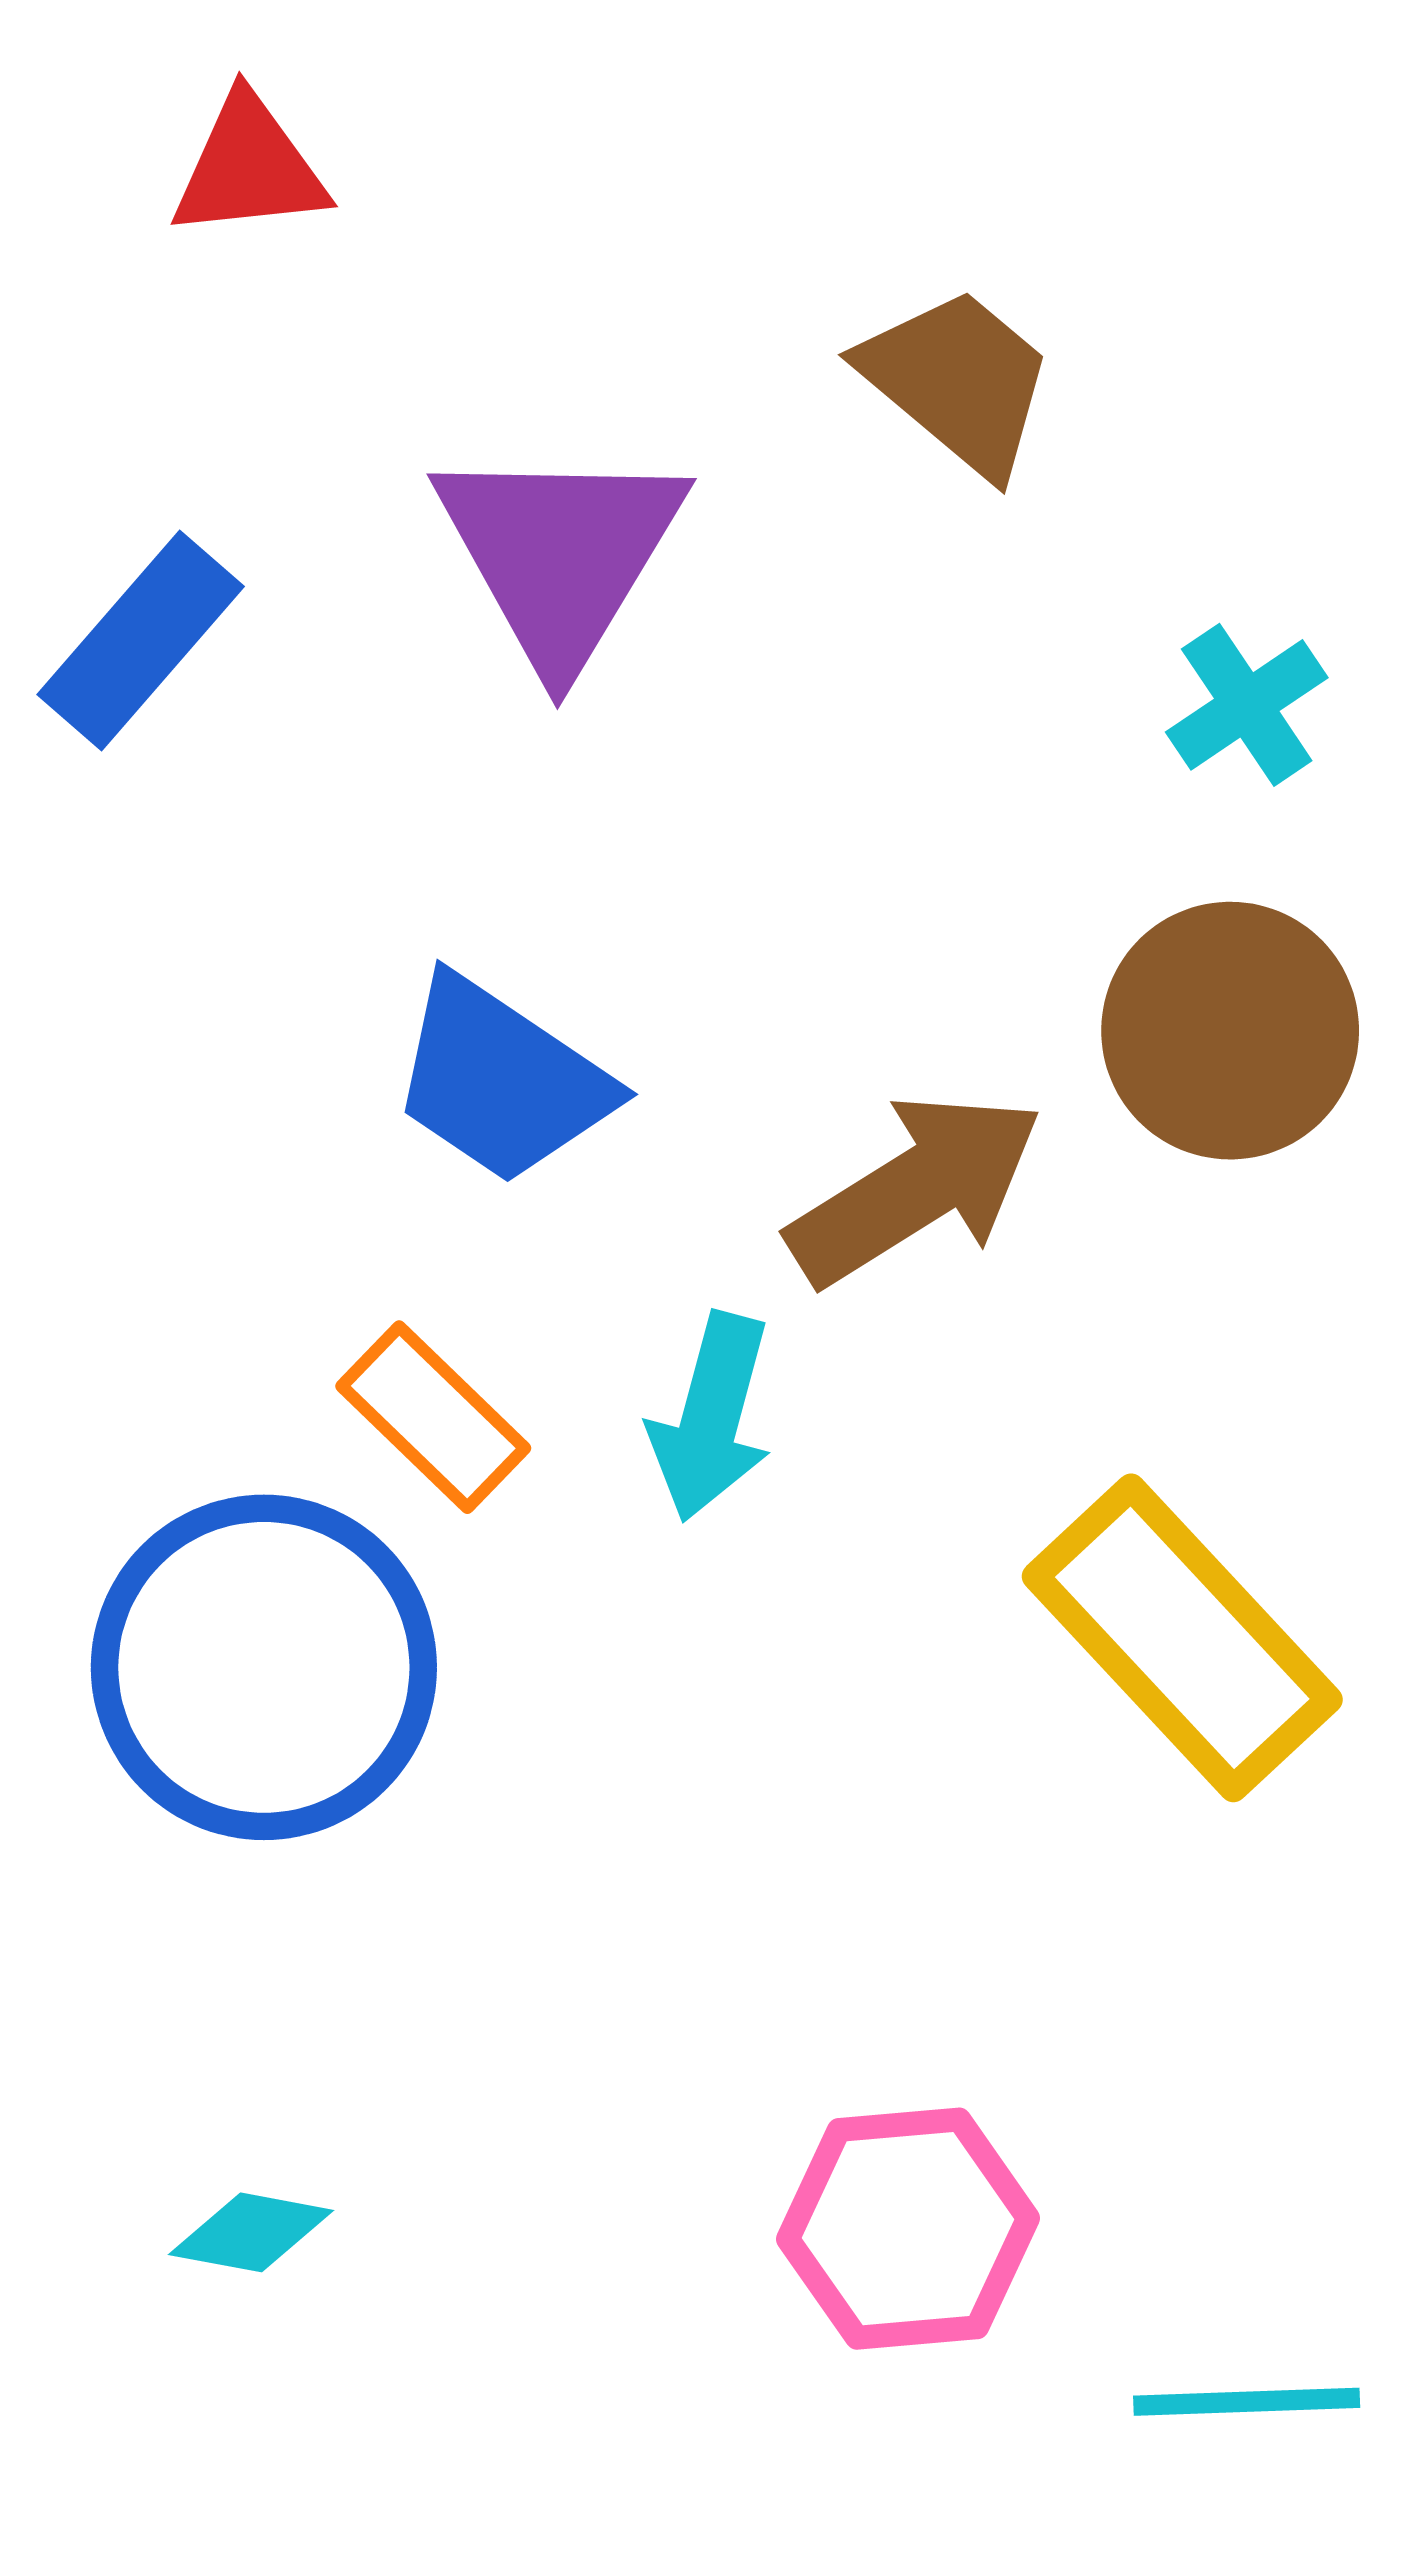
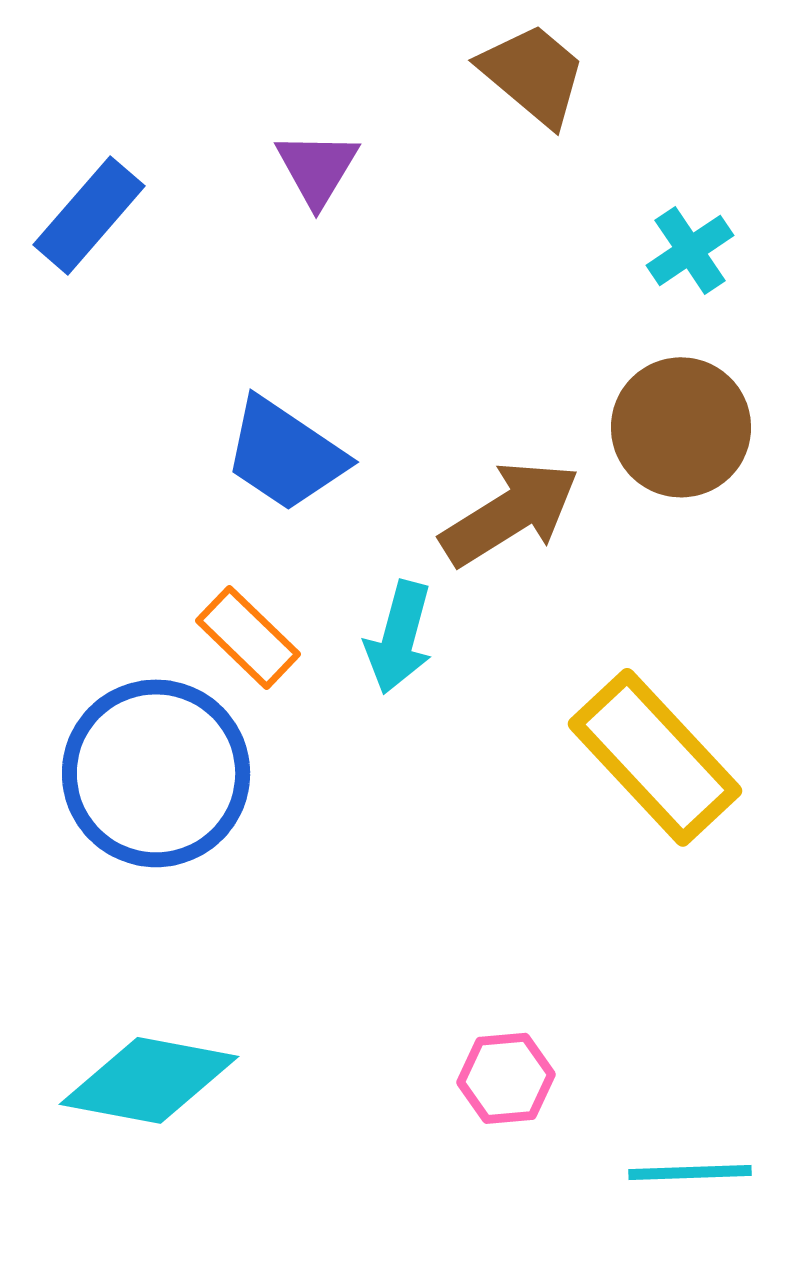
purple triangle: (560, 554) -> (317, 168), size x0.6
pink hexagon: (908, 2229) -> (506, 1078), size x0.7
cyan diamond: (251, 2232) -> (149, 1080), size x2.0

